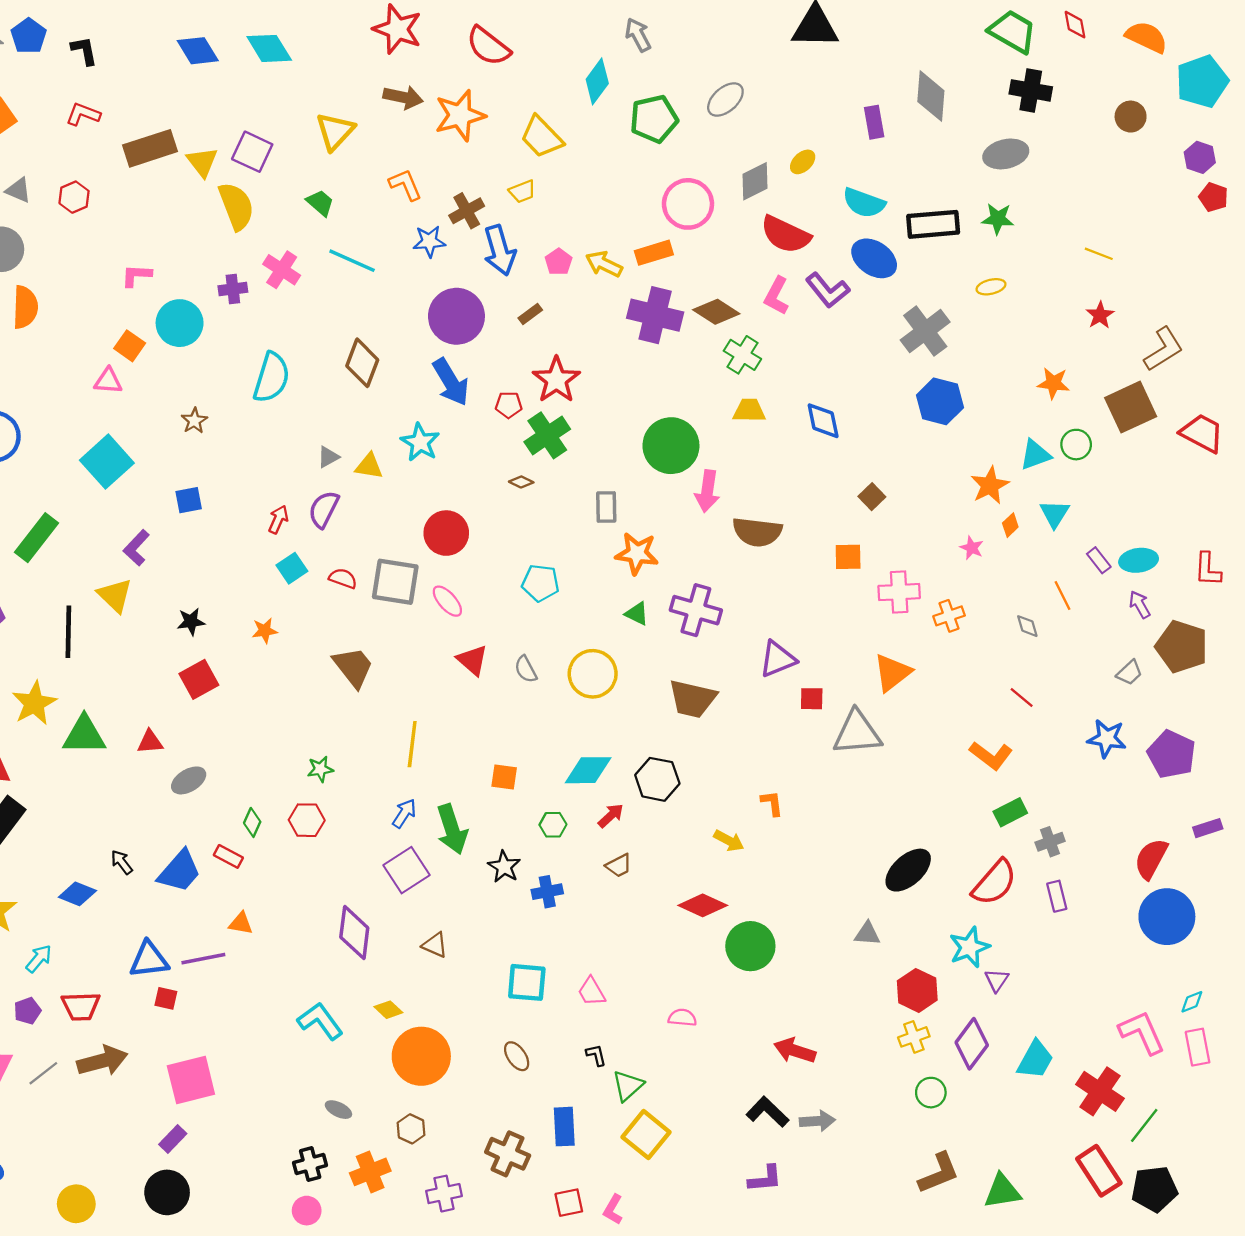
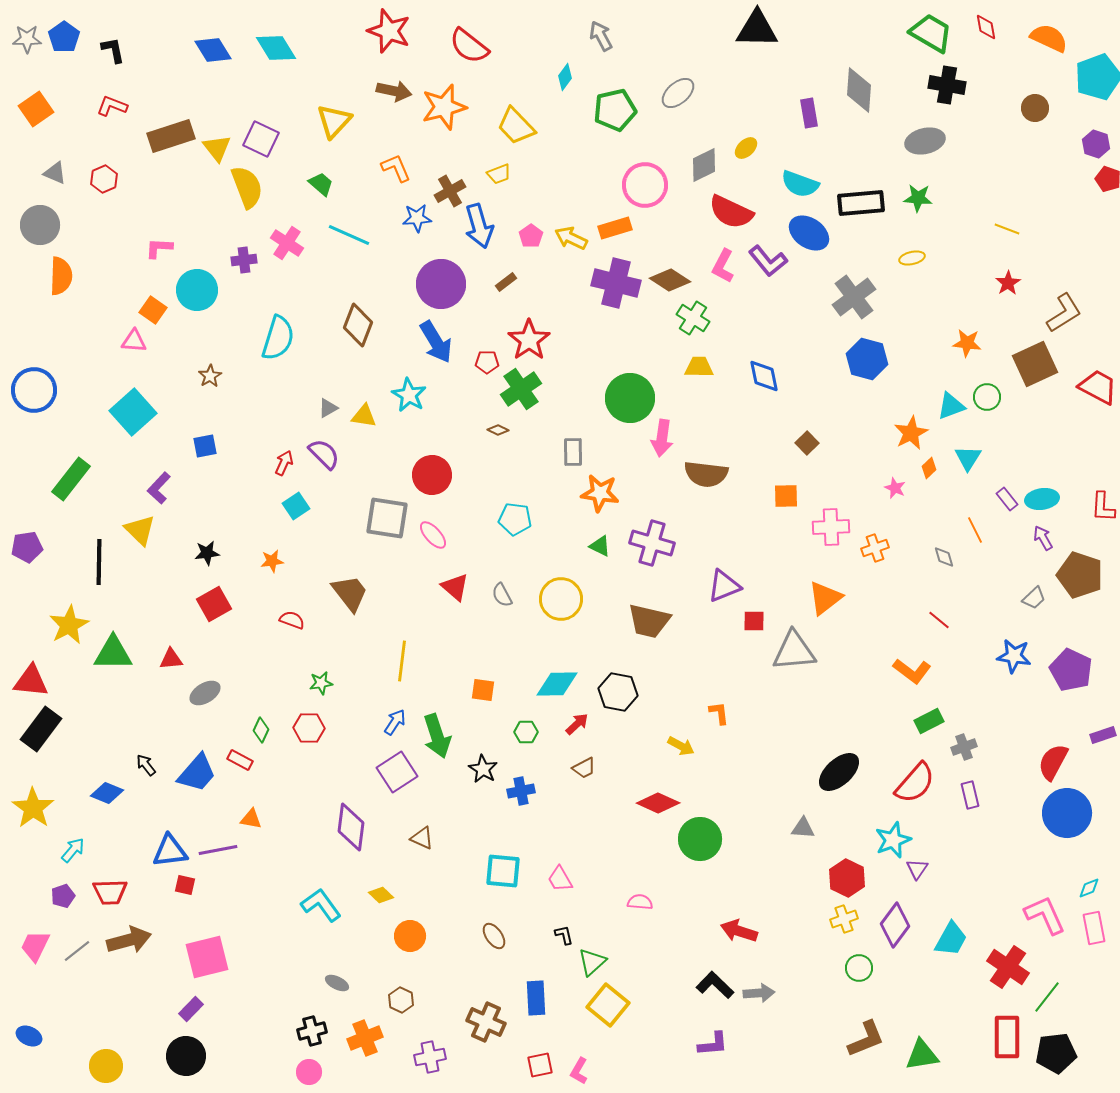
cyan diamond: (597, 81) -> (565, 77), size x0.7
purple semicircle: (324, 509) -> (324, 454), turned 108
red semicircle: (343, 578) -> (292, 620), moved
orange circle: (421, 1056) -> (410, 936), size x0.6
red rectangle: (1099, 1171) -> (1007, 1037), turned 33

